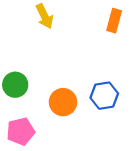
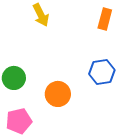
blue hexagon: (104, 96) -> (102, 72), moved

